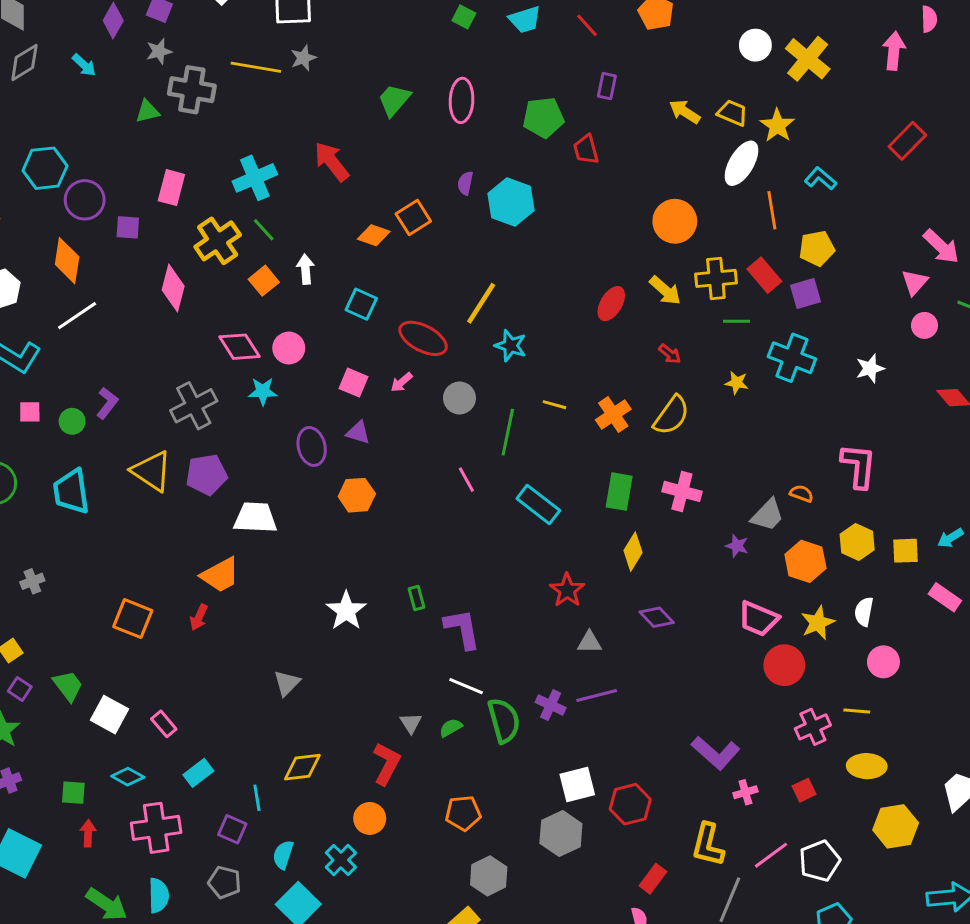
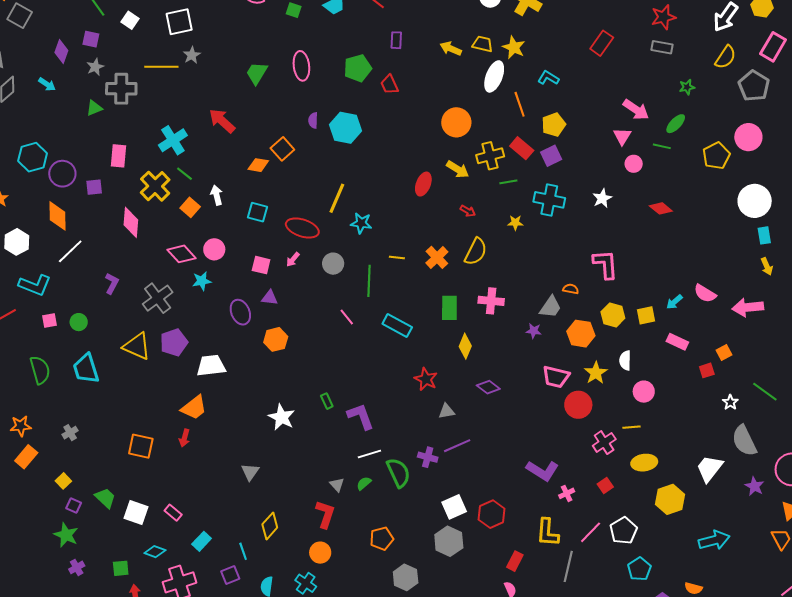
purple L-shape: (107, 403) -> (112, 283), moved
white line: (466, 686) -> (369, 454), turned -30
yellow diamond: (302, 767) -> (270, 526), turned -32
purple square: (232, 829) -> (230, 575), turned -36

